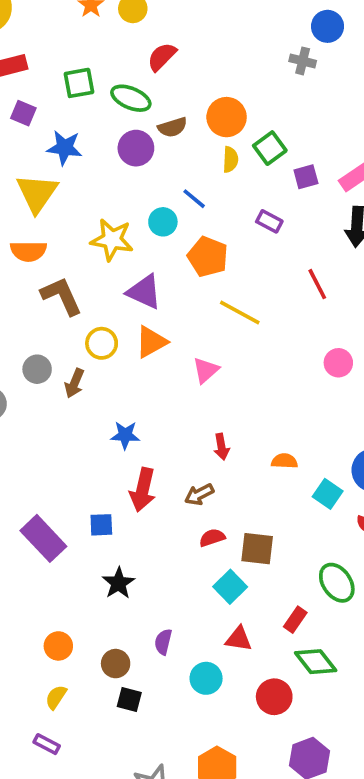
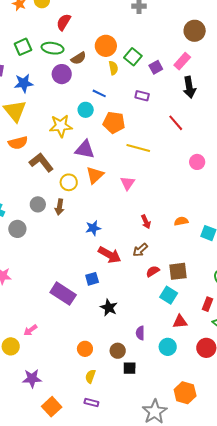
red arrow: (143, 490) -> (110, 255), turned -60

